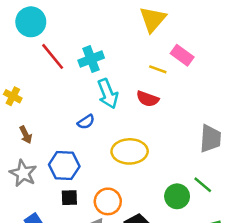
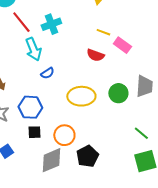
pink rectangle: (182, 55) -> (122, 45), moved
cyan arrow: (108, 94) -> (33, 49), moved
green line: (203, 185) -> (141, 133), moved
green circle: (177, 196) -> (118, 93), moved

